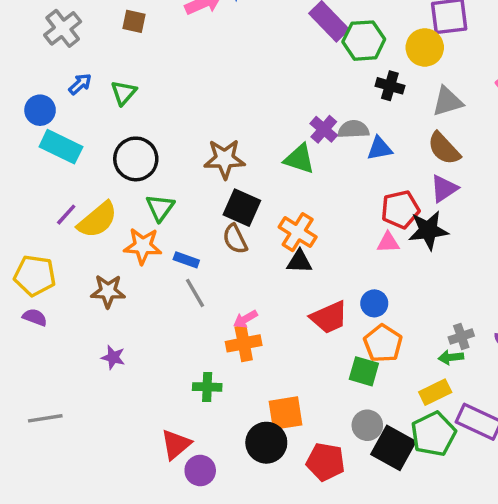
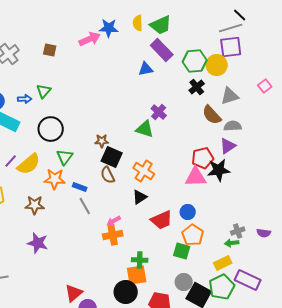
green hexagon: (364, 41) -> (195, 61), moved
blue arrow: (80, 84) -> (25, 99), moved, turned 40
black cross: (390, 86) -> (197, 87), turned 35
gray semicircle: (353, 129) -> (233, 126), moved
blue triangle: (379, 148) -> (146, 69), moved
brown semicircle: (444, 148) -> (212, 115), moved
brown star: (225, 159) -> (102, 141), moved, size x0.6
pink triangle: (388, 242) -> (196, 177), size x1.6
black triangle: (299, 262) -> (140, 197), moved, turned -35
purple star: (113, 357) -> (38, 243), size x1.5
green cross: (207, 387) -> (140, 260), moved

